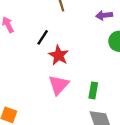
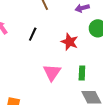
red star: (59, 55) -> (70, 42), moved

